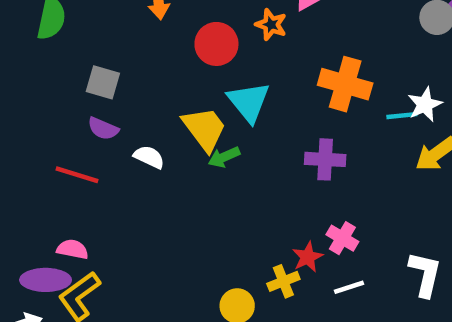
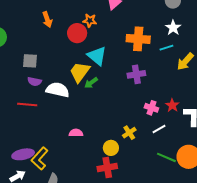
orange star: (271, 25) -> (90, 21), moved
white star: (425, 104) -> (173, 28), moved
yellow trapezoid: (204, 129) -> (80, 72), turned -95
white semicircle: (149, 157) -> (58, 90), size x1.6
pink semicircle: (73, 249) -> (76, 133), moved
red star: (308, 257) -> (172, 105), moved

